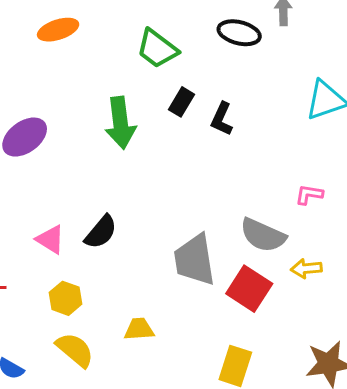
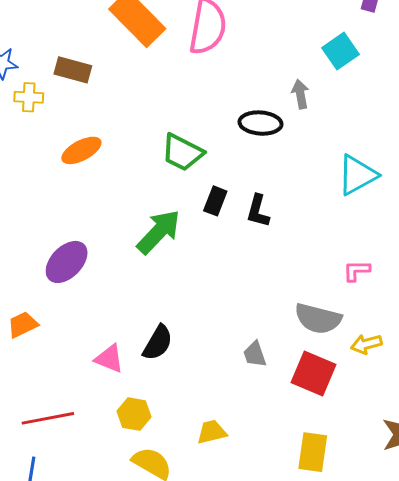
green arrow: (120, 123) -> (159, 232), turned -120
gray trapezoid: (195, 260) -> (255, 354), size x0.5

